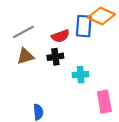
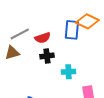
red semicircle: (60, 36) -> (43, 38), moved
brown triangle: (25, 56) -> (12, 53), moved

